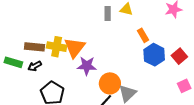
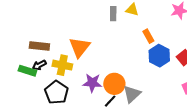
yellow cross: (57, 47) -> (62, 65), moved
green rectangle: (13, 62) -> (27, 71), moved
purple star: (87, 66) -> (92, 83), moved

